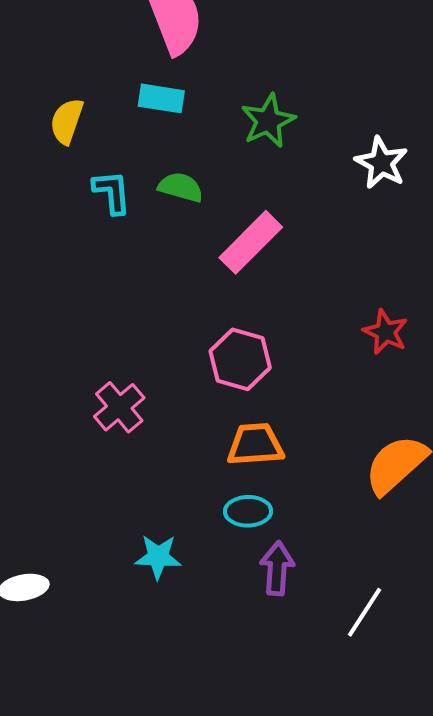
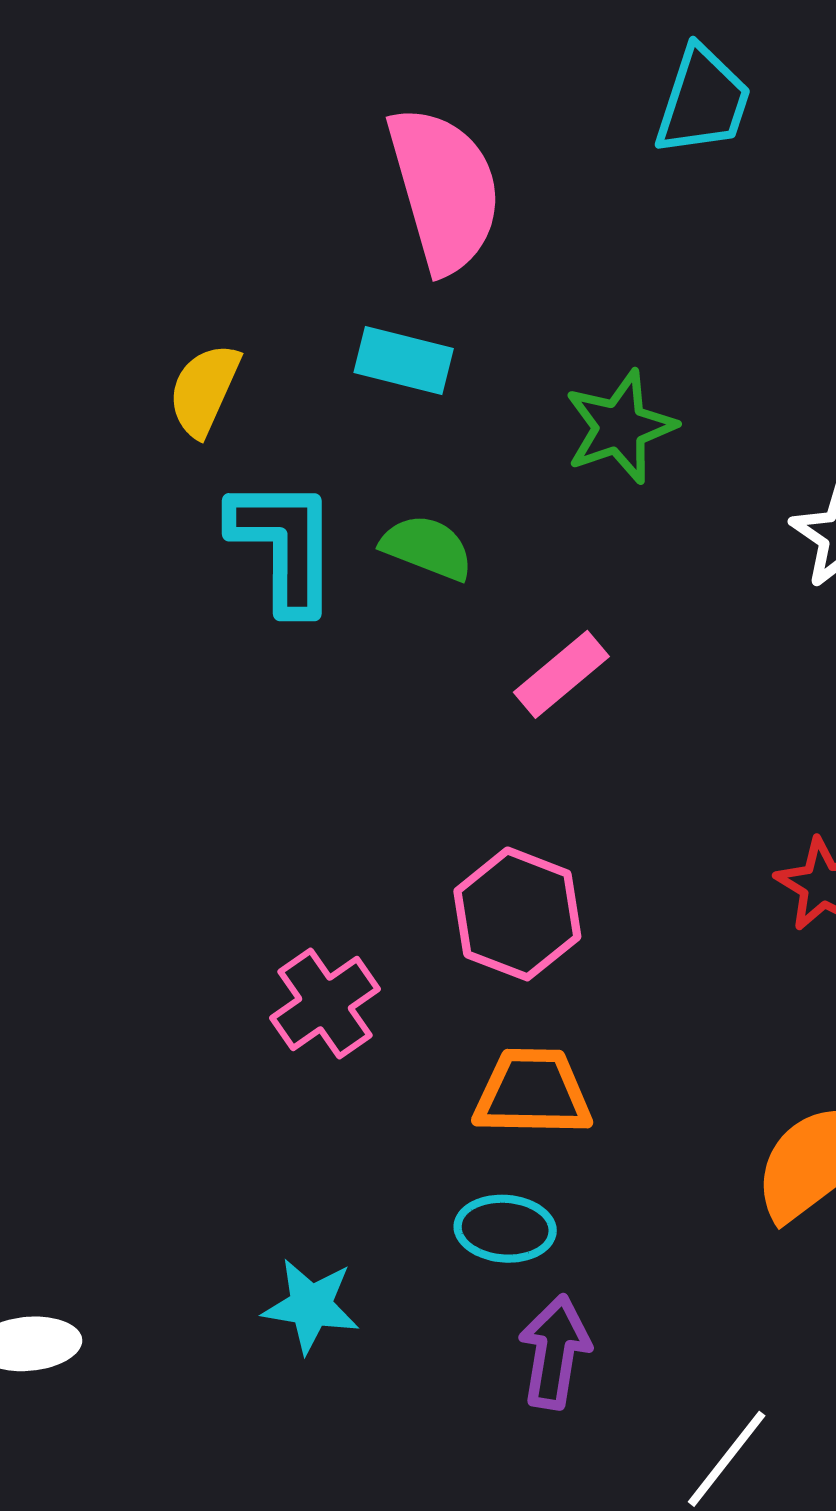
cyan L-shape: (112, 192) -> (284, 545), size x1.5
pink rectangle: (251, 242) -> (561, 674), size x0.7
pink cross: (119, 407) -> (325, 1003), moved

